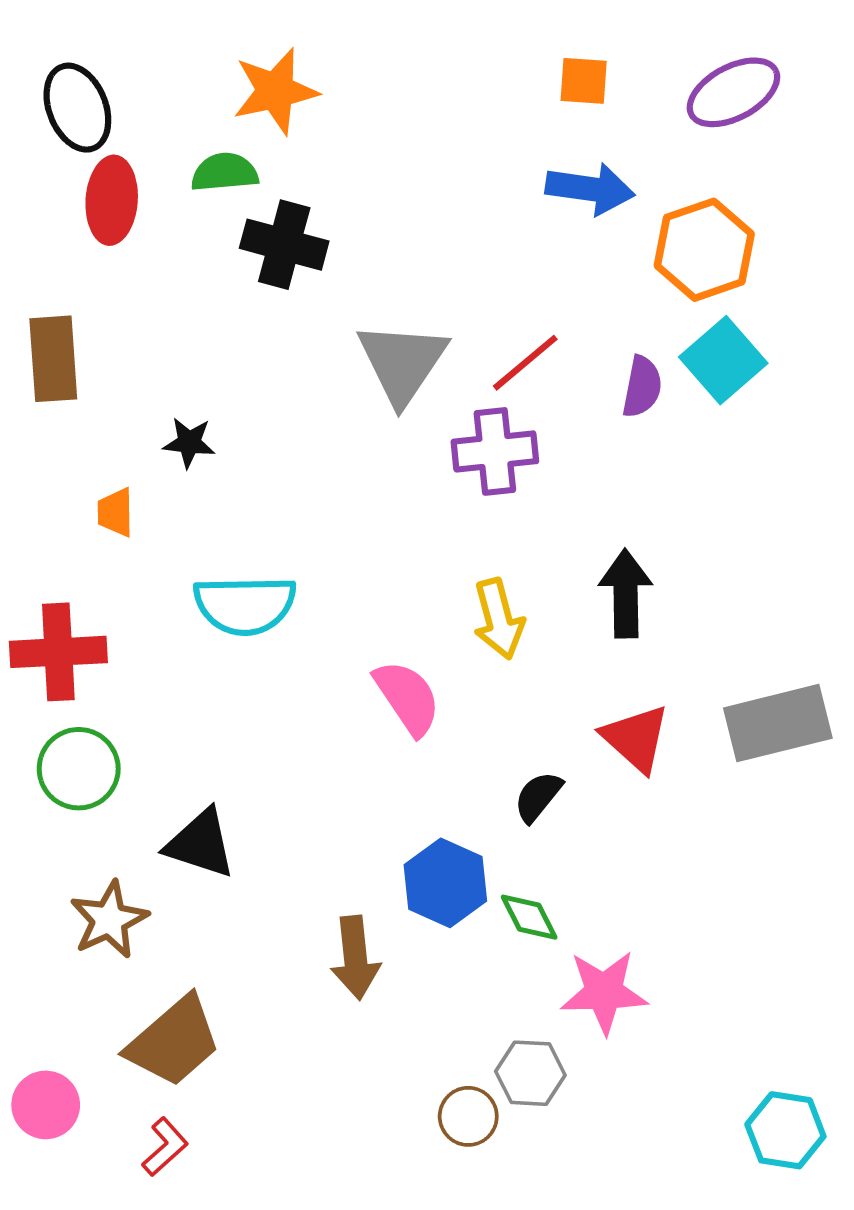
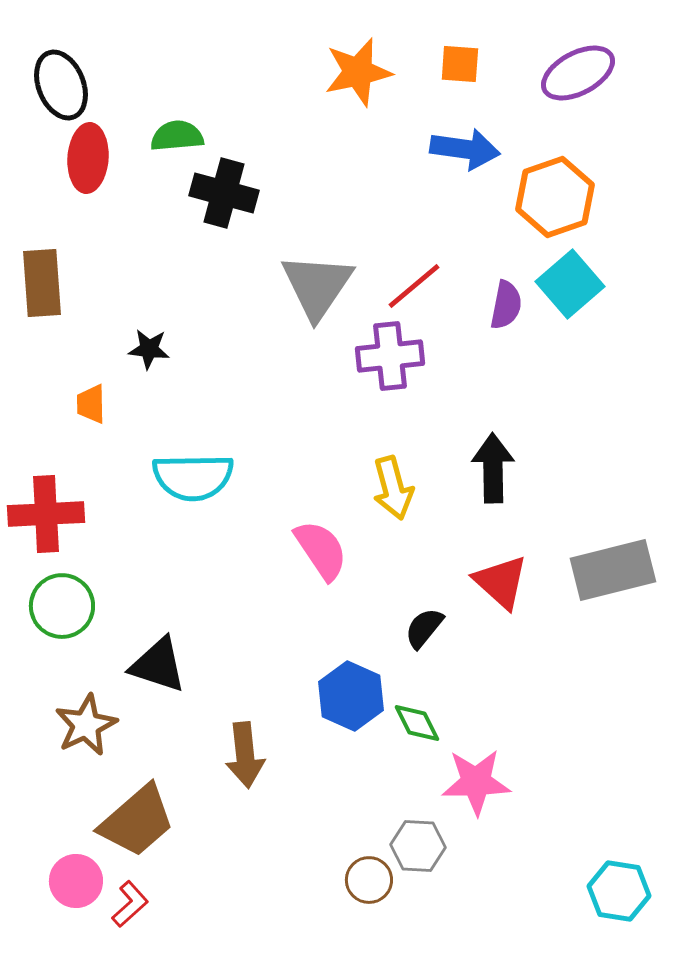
orange star: (275, 91) -> (358, 72), moved
brown arrow: (355, 958) -> (245, 755), moved
pink circle: (46, 1105) -> (76, 881), moved

